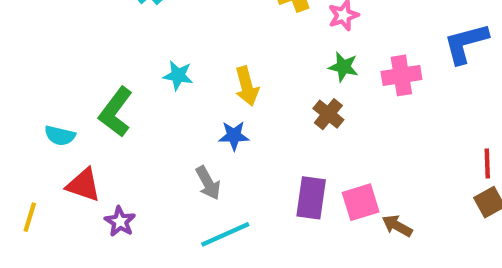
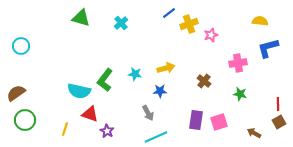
green star: (343, 67) -> (240, 94), moved
cyan star: (178, 75) -> (135, 74), moved
yellow arrow: (247, 86) -> (166, 68), turned -90
cyan semicircle: (60, 136) -> (79, 91), size x1.6
brown arrow: (397, 226) -> (254, 133), moved

